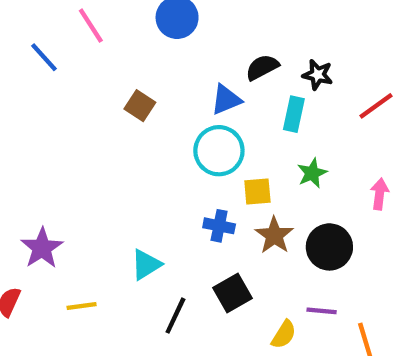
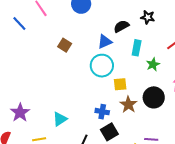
black star: (318, 75) -> (148, 17), moved
green star: (312, 173) -> (153, 64), moved
blue cross: (219, 226) -> (102, 112), moved
black circle: (329, 247) -> (154, 97), moved
cyan triangle: (146, 265) -> (60, 119), moved

